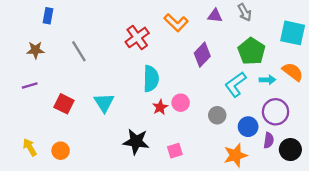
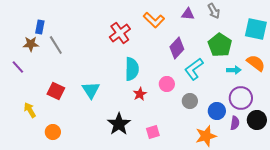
blue rectangle: (48, 16) -> (40, 27), moved
gray line: (79, 51) -> (56, 45), moved
cyan L-shape: (235, 84) -> (194, 69), moved
purple line: (30, 86) -> (18, 67), moved, turned 64
pink circle: (181, 103) -> (167, 84), moved
black star: (136, 142) -> (119, 124), turned 30
yellow arrow: (30, 147) -> (30, 110), moved
black circle: (290, 150) -> (257, 120), moved

